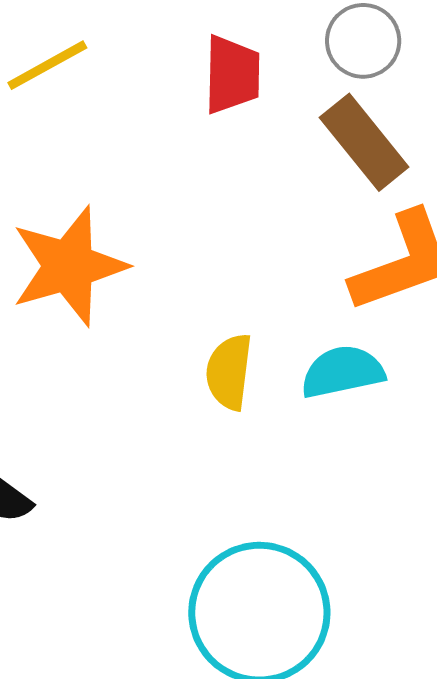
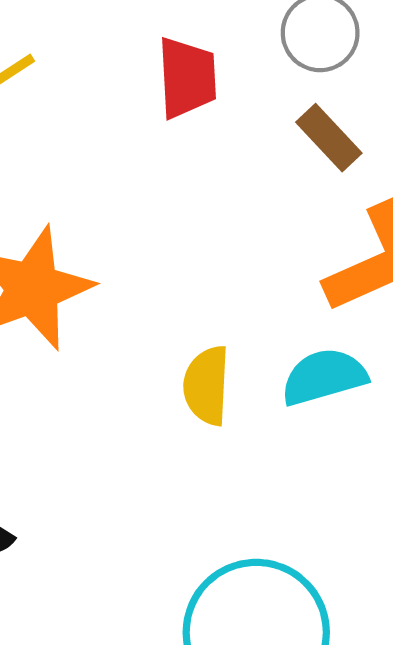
brown rectangle: (364, 142) -> (329, 138), size x0.7

